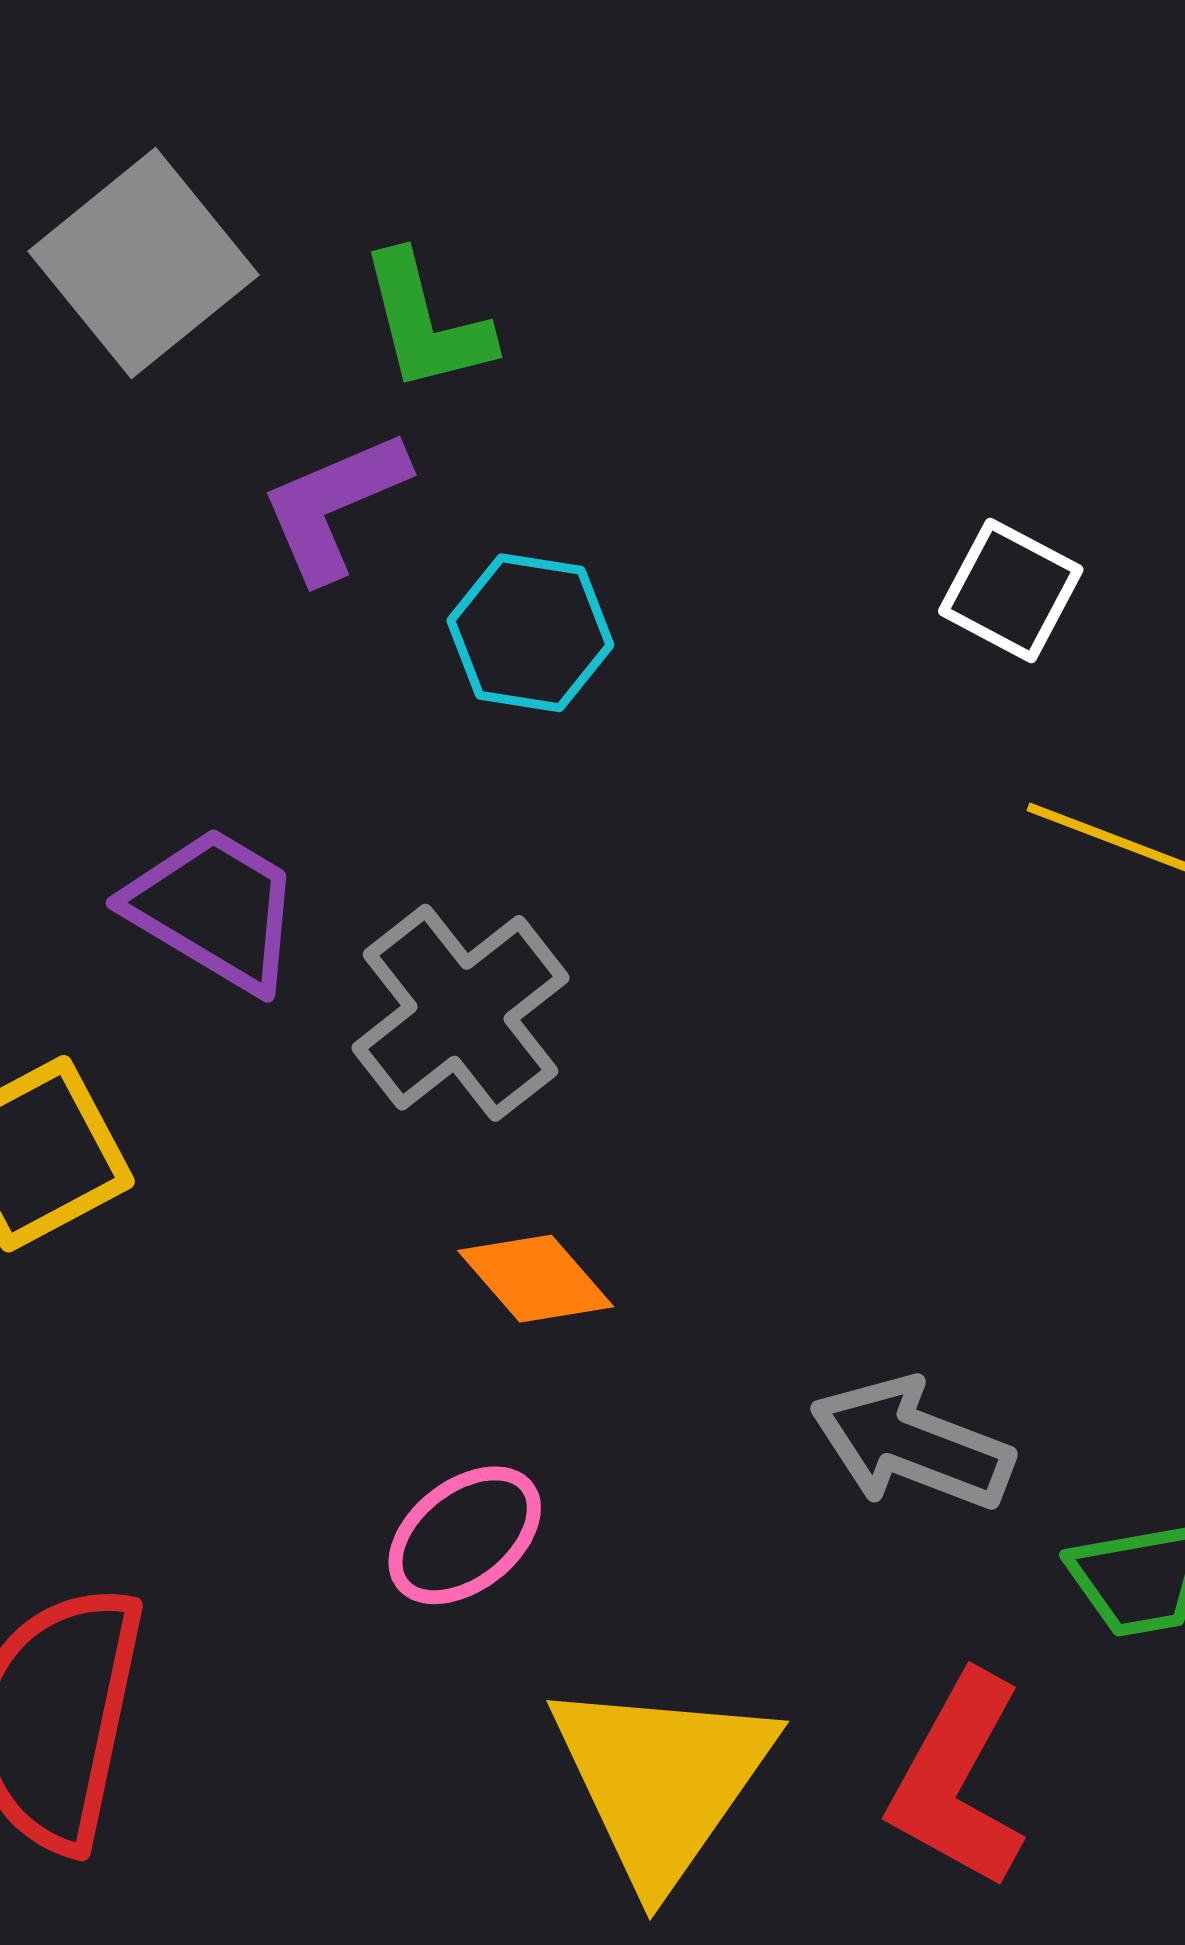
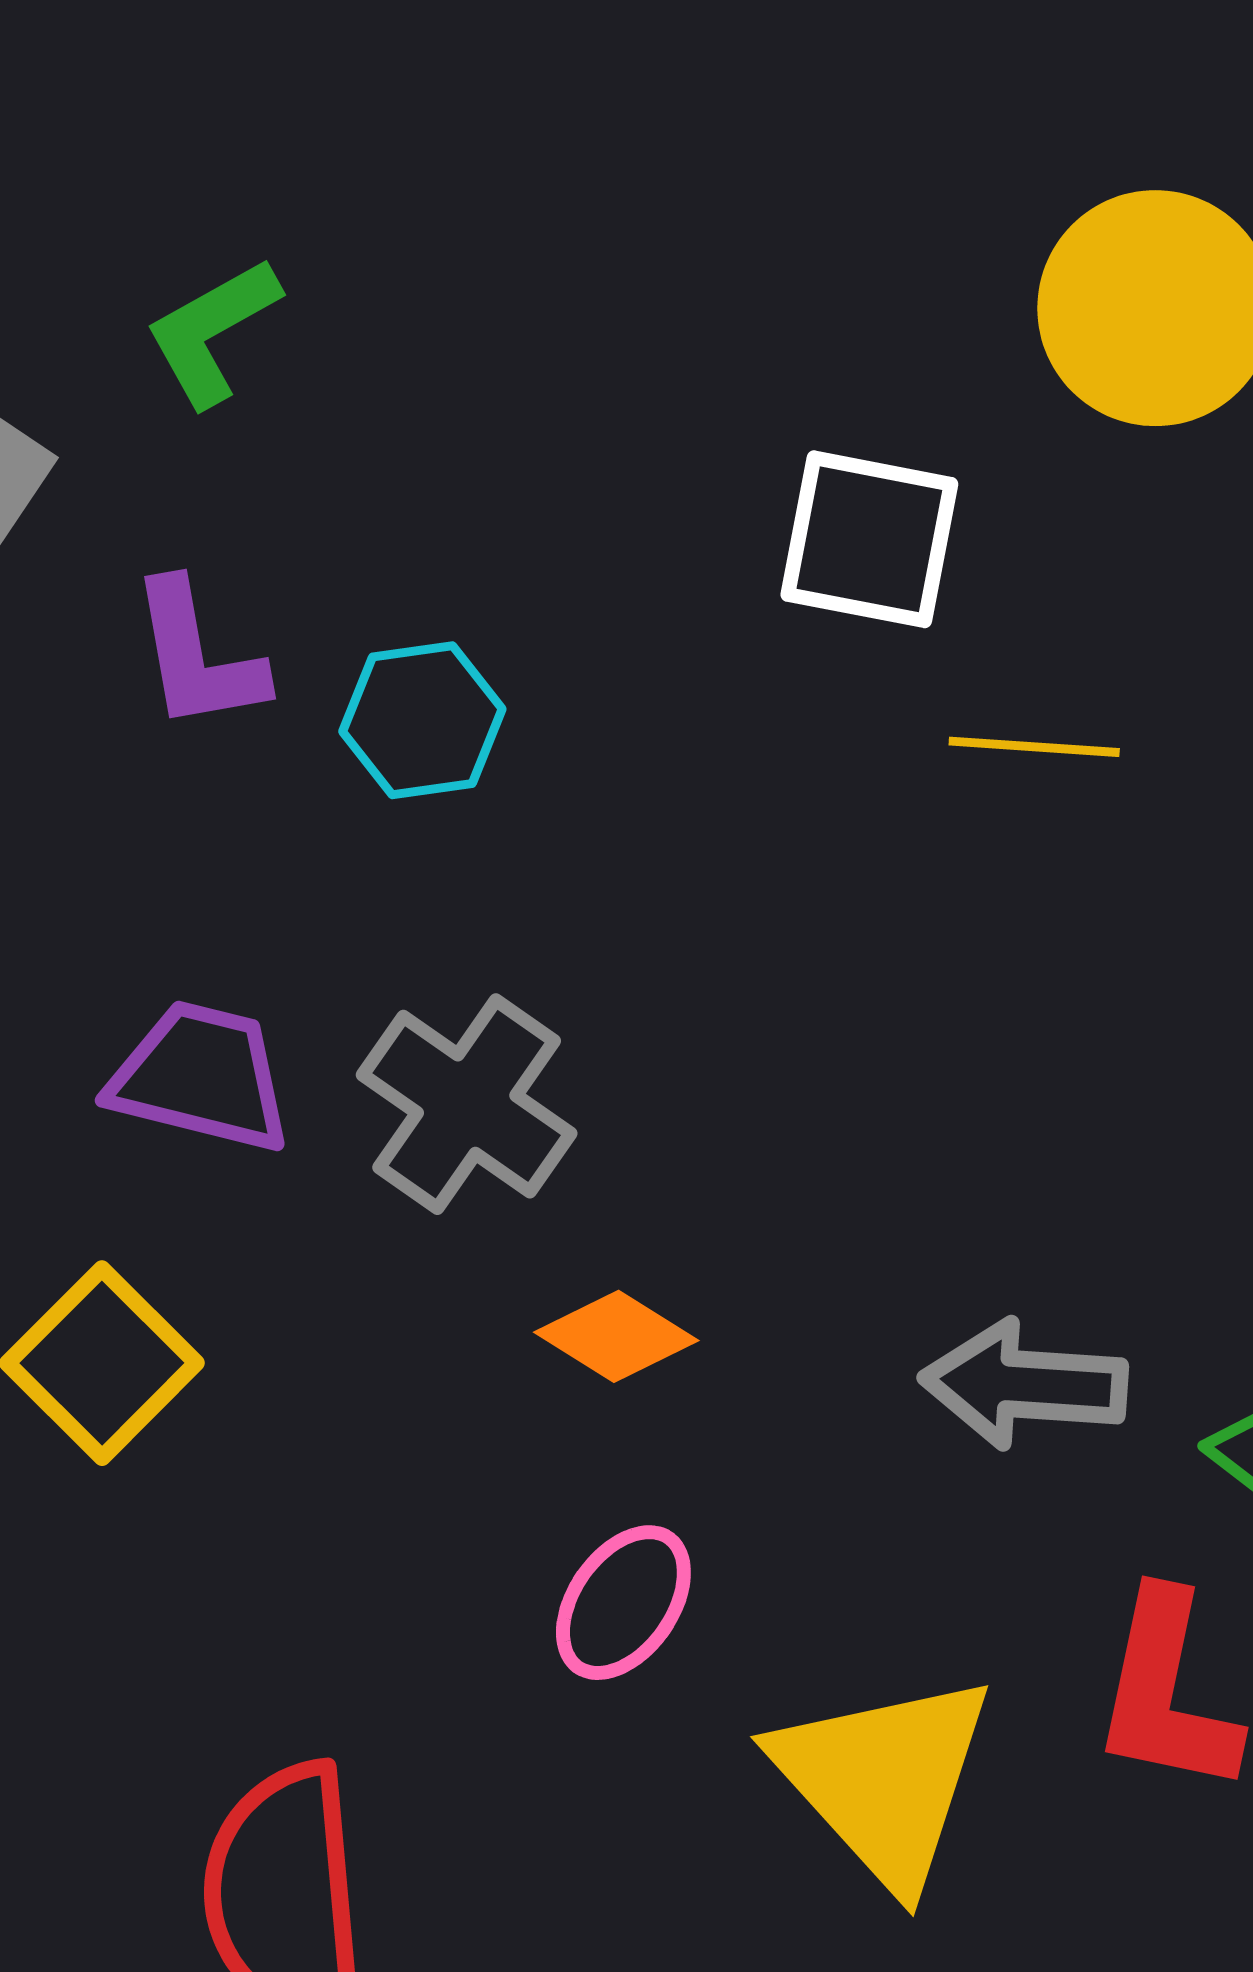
green L-shape: (426, 322) -> (212, 332), moved, turned 92
purple L-shape: (334, 506) -> (197, 656), turned -60
white square: (1011, 590) -> (869, 539), size x1.4

